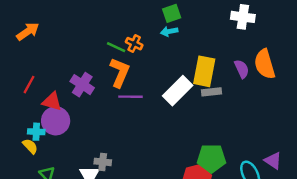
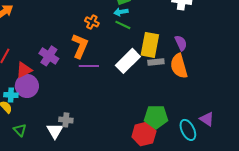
green line: (116, 47) -> (123, 25), moved
orange semicircle: (265, 64) -> (179, 66), moved
red triangle: (52, 102) -> (24, 70), turned -42

